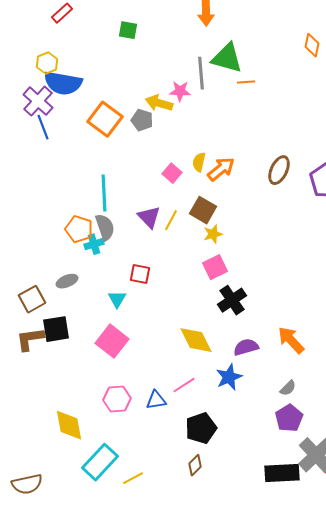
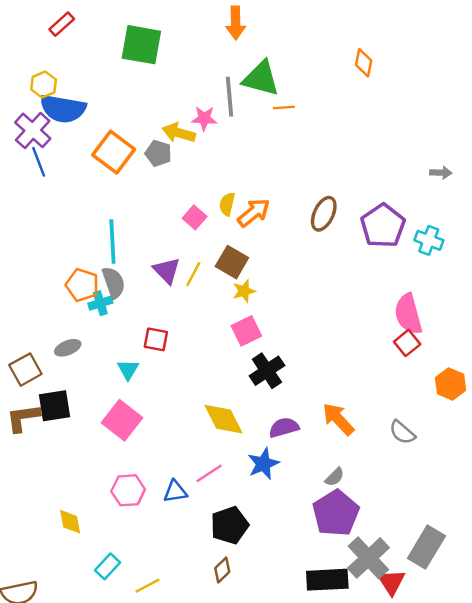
green square: (128, 30) -> (141, 45), size x1.8
purple pentagon: (289, 418) -> (336, 513), size x1.4
yellow diamond: (69, 425) -> (70, 522), size x0.7
cyan rectangle: (100, 462) -> (108, 566), size x0.6

